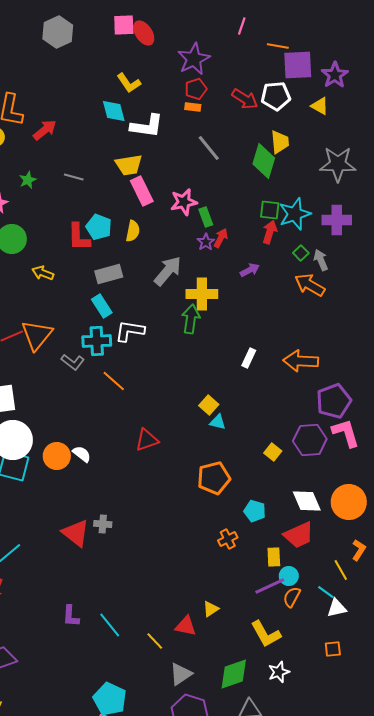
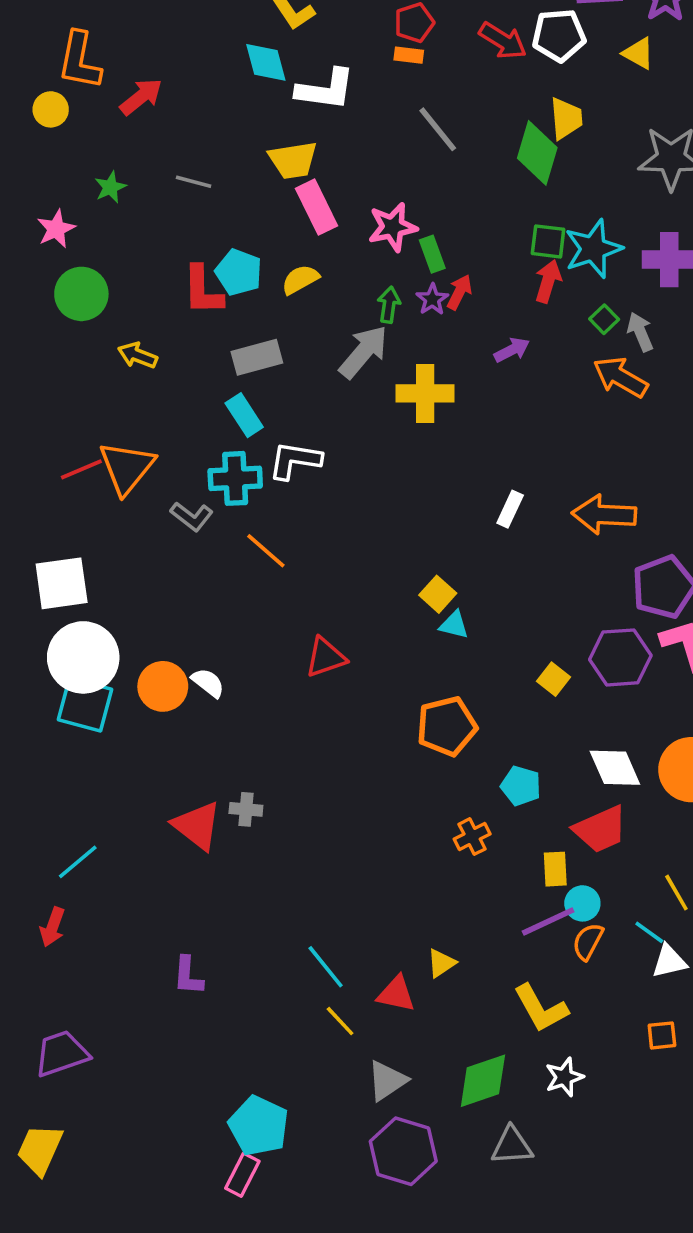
yellow semicircle: (133, 231) -> (300, 279), turned -130
green arrow: (191, 319) -> (389, 305), moved, size x0.7
cyan line: (110, 625) -> (326, 967), moved

